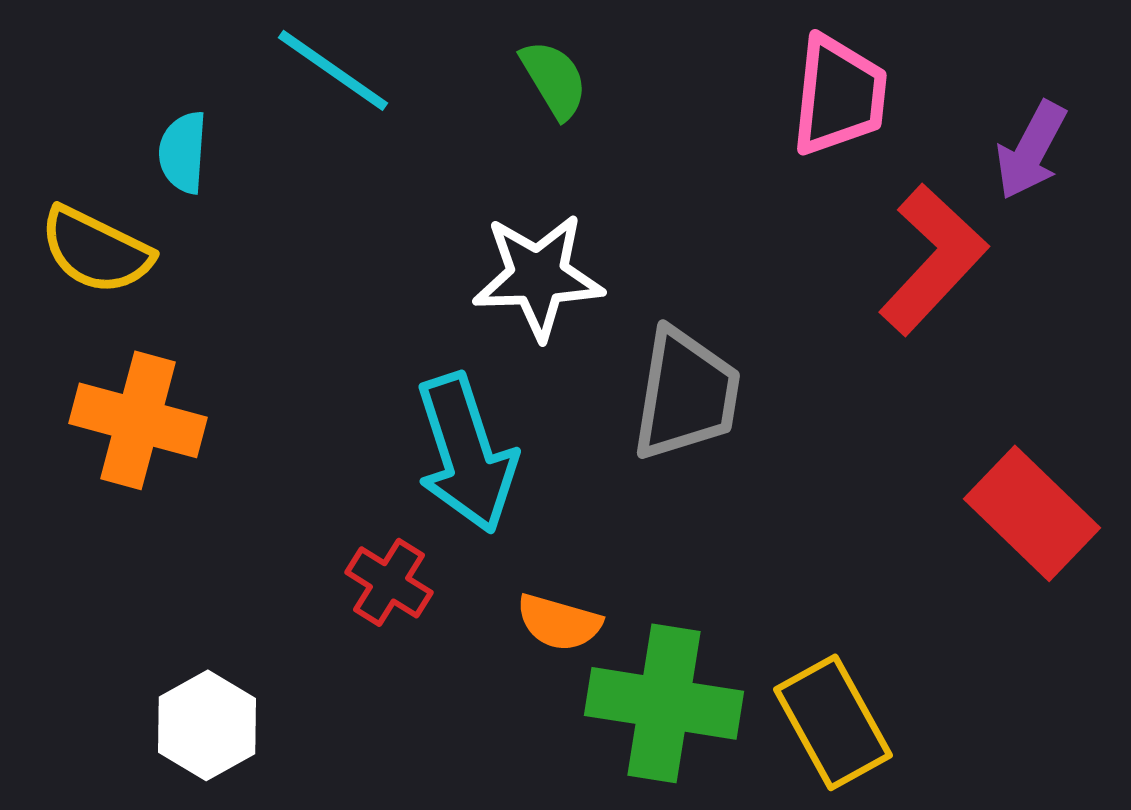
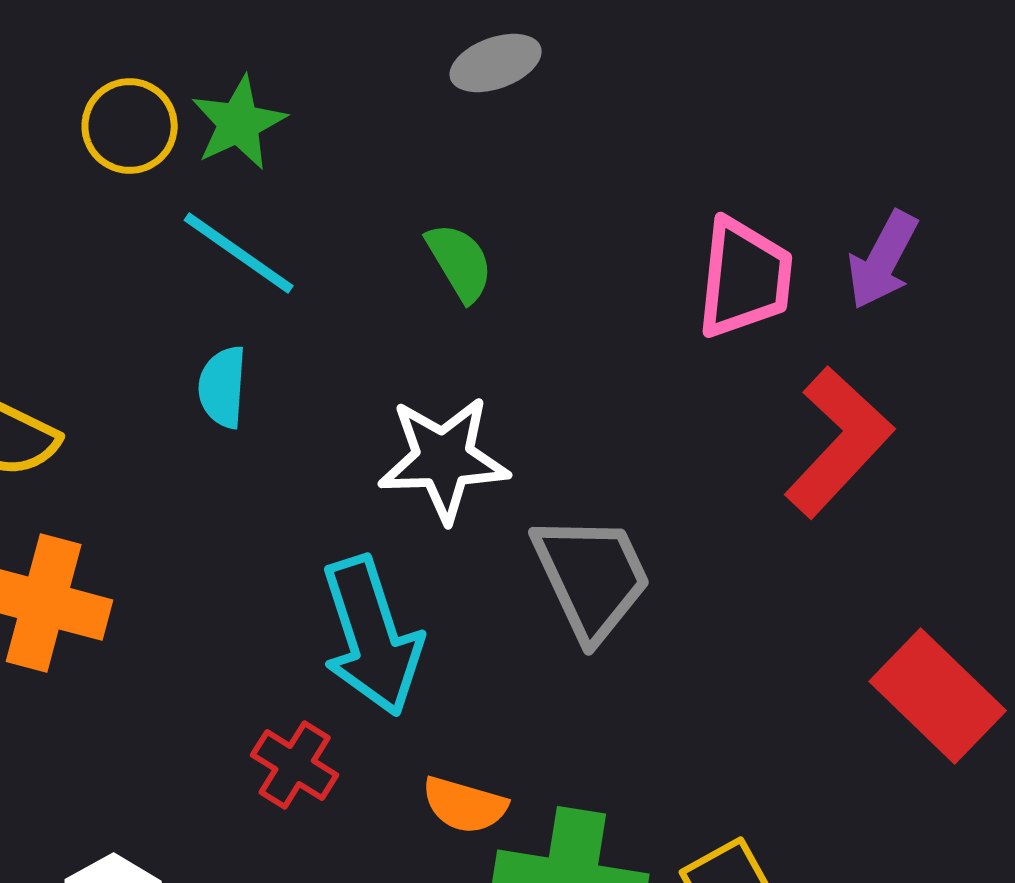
purple arrow: (1031, 150) -> (883, 260), moved
cyan semicircle: (183, 152) -> (223, 387), moved
gray trapezoid: (686, 394) -> (592, 577), turned -34

